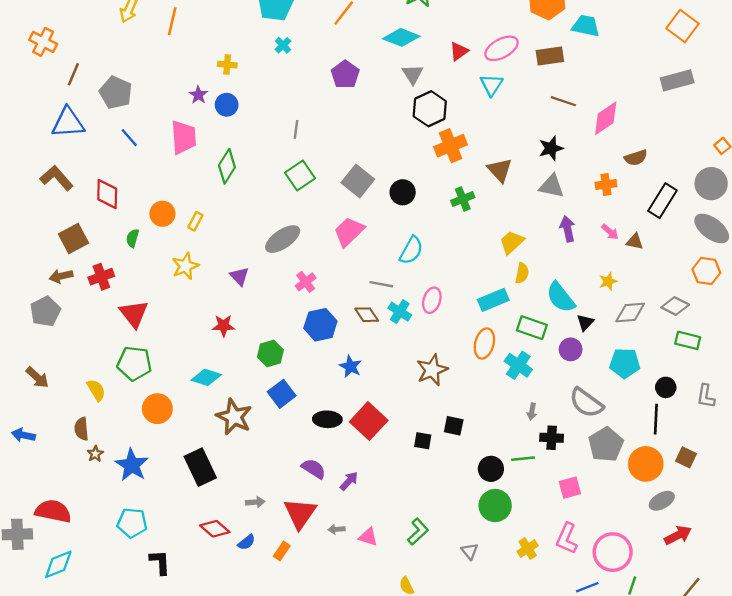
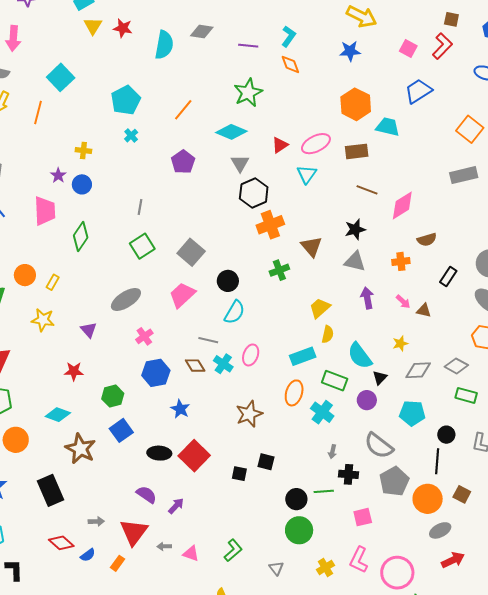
black circle: (403, 192) -> (228, 281), moved
black rectangle: (662, 201) -> (448, 277), size x0.7
yellow star: (185, 266) -> (43, 320), turned 30

